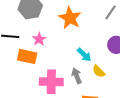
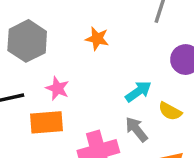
orange star: (70, 18) -> (97, 39), size x0.6
cyan arrow: (84, 55) -> (138, 91), turned -63

